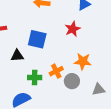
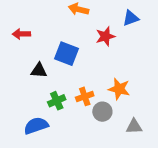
red star: (73, 29) -> (105, 36), moved
green cross: (35, 78) -> (57, 101), turned -32

